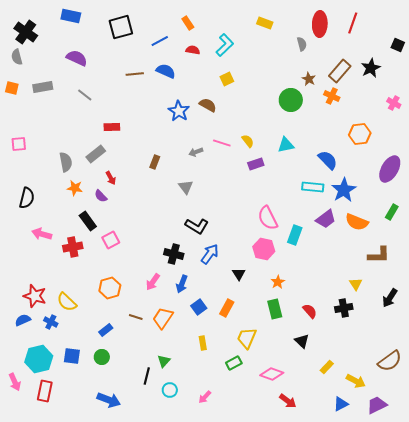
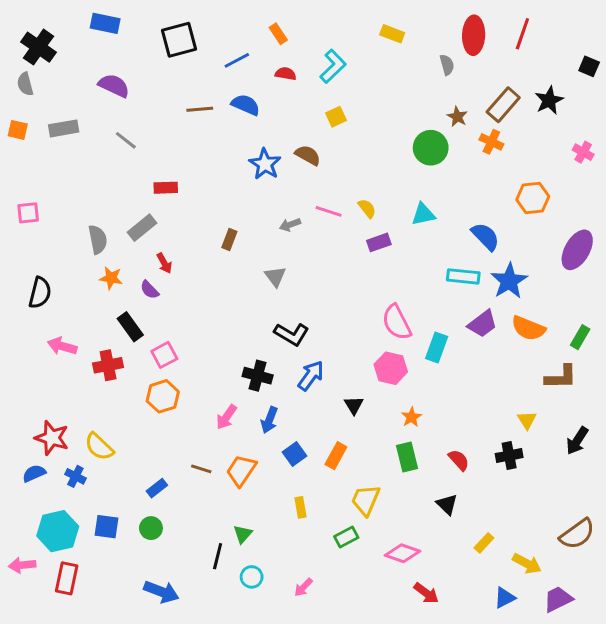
green rectangle: (392, 212) -> (580, 337), moved
orange hexagon: (110, 288) -> (163, 396), moved
pink arrow: (15, 382) -> (22, 565), turned 108

